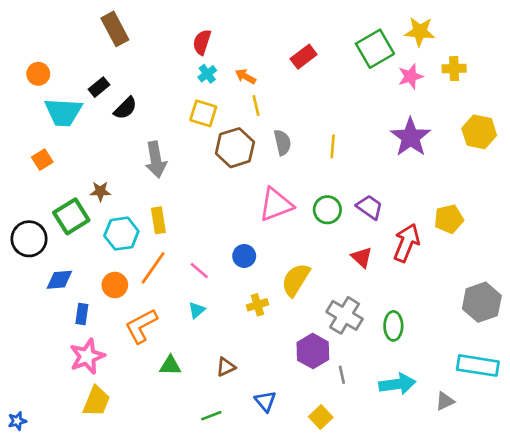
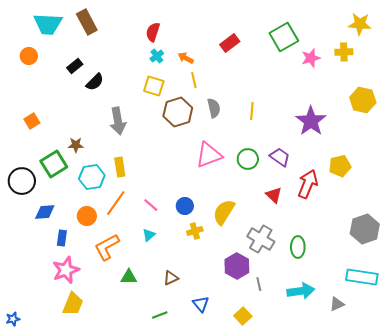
yellow star: (420, 32) -> (360, 24), moved
cyan trapezoid: (63, 112) -> (48, 24), moved
purple star: (411, 137) -> (311, 121), moved
blue circle: (244, 256) -> (185, 206), moved

